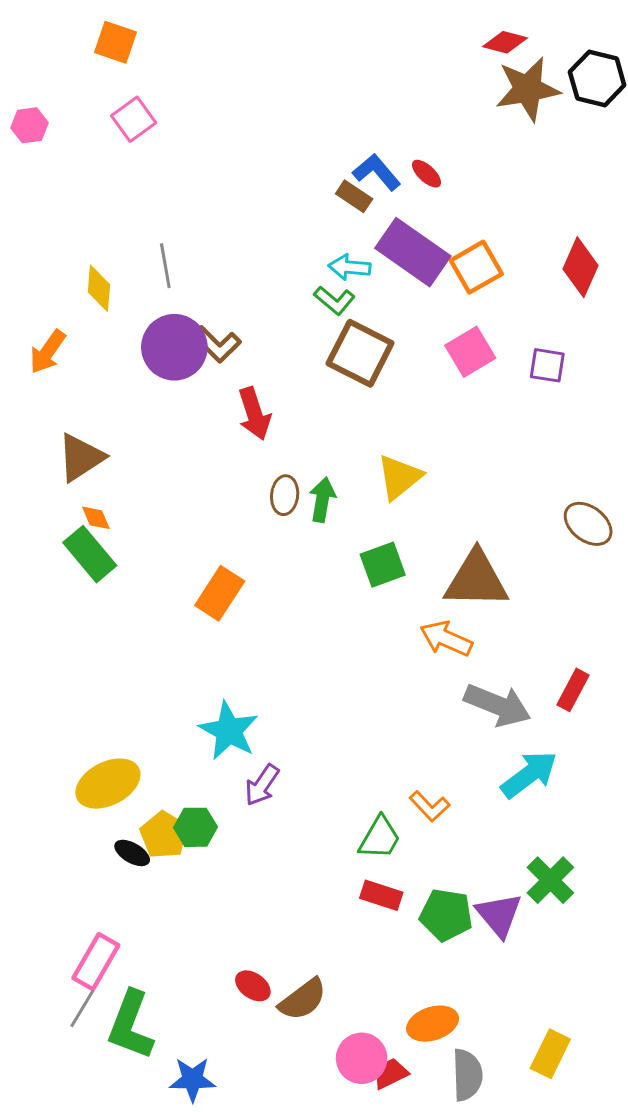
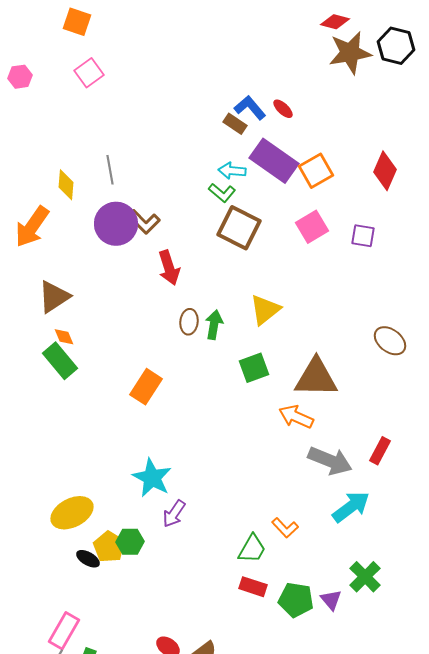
orange arrow: (48, 352) -> (32, 227), size x1.4
purple triangle: (499, 915) -> (331, 600), size x0.7

